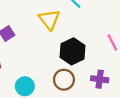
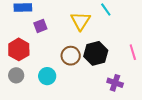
brown circle: (64, 80) -> (71, 56), moved

